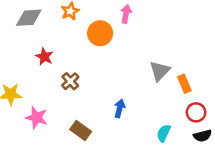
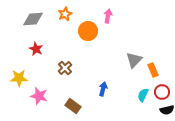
red star: (44, 57) -> (36, 49), moved
cyan semicircle: (164, 133) -> (143, 95), moved

